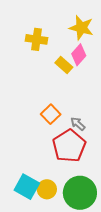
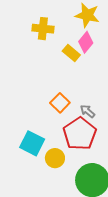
cyan square: (27, 187) -> (32, 143), moved
yellow circle: (47, 189) -> (55, 158), moved

